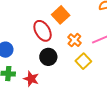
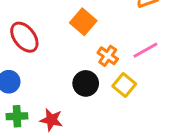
red ellipse: (43, 31) -> (24, 37), moved
black circle: (48, 57) -> (86, 83), moved

